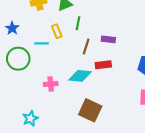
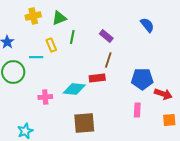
purple rectangle: (108, 39) -> (106, 36), moved, turned 32
brown line: (86, 47) -> (108, 60), moved
brown square: (90, 110) -> (84, 123), turned -30

